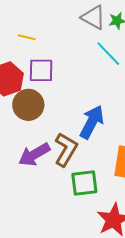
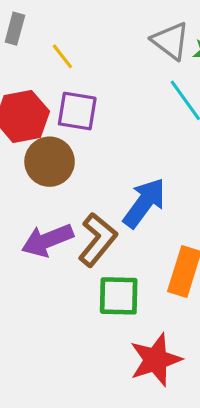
yellow line: (27, 37) -> (62, 56), turned 30

